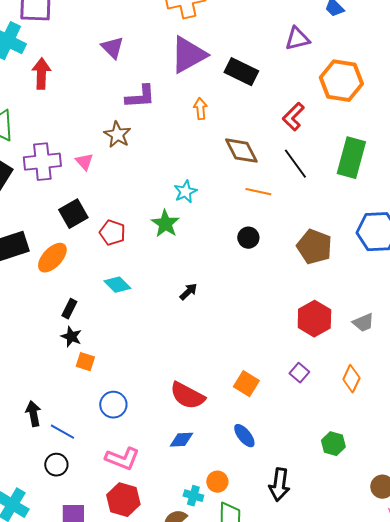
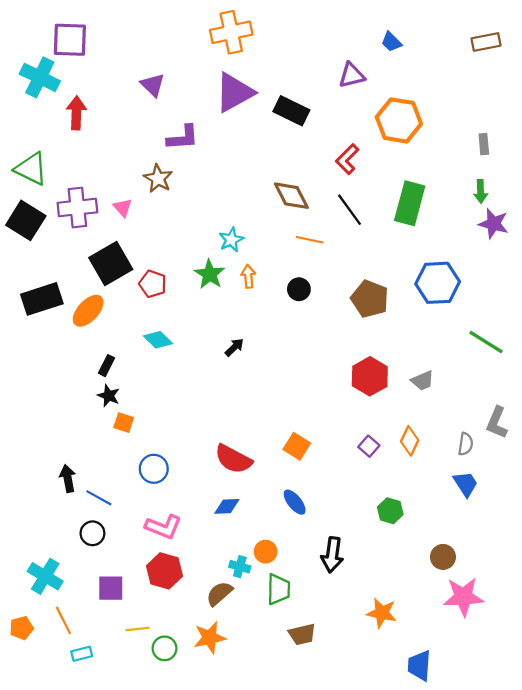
orange arrow: (200, 109) -> (248, 276), moved
black square: (73, 214) -> (111, 263), size x1.4
purple square: (299, 373) -> (369, 446), moved

